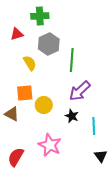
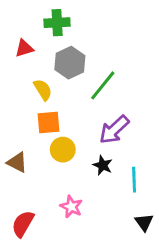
green line: (72, 60) -> (103, 85), turned 35
orange square: (25, 93) -> (48, 122), moved
pink star: (50, 145) -> (71, 207), size x0.7

